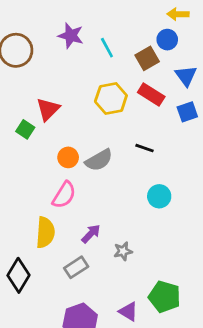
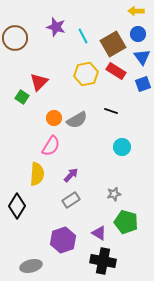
blue circle: (167, 40) -> (138, 34), moved
brown square: (147, 58) -> (113, 44), size x1.4
gray star: (123, 251) -> (114, 194), moved
gray rectangle: (76, 267) -> (71, 200), moved

